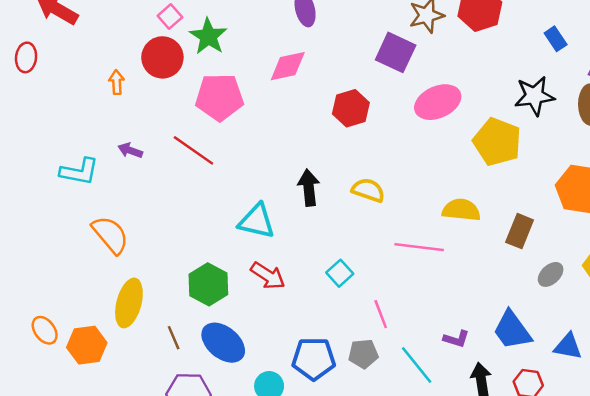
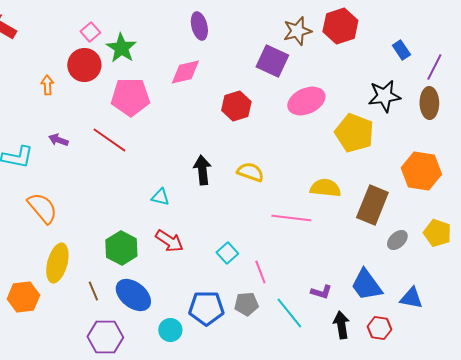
cyan triangle: (257, 221) -> (160, 197), size x0.6
brown rectangle: (520, 231) -> (372, 205), size x1.4
cyan square: (340, 273) -> (227, 253), moved

